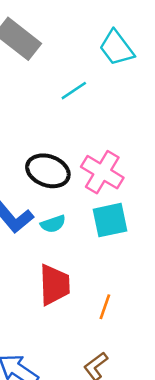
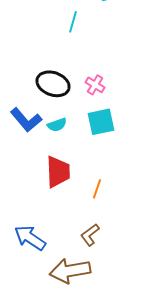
cyan line: (74, 91) -> (73, 22), turned -40
pink cross: (102, 172) -> (95, 85), size x0.6

